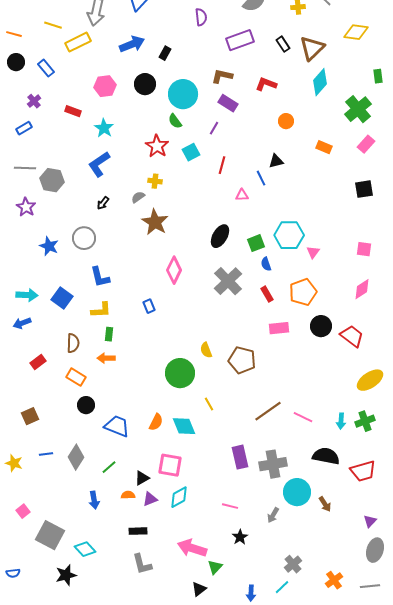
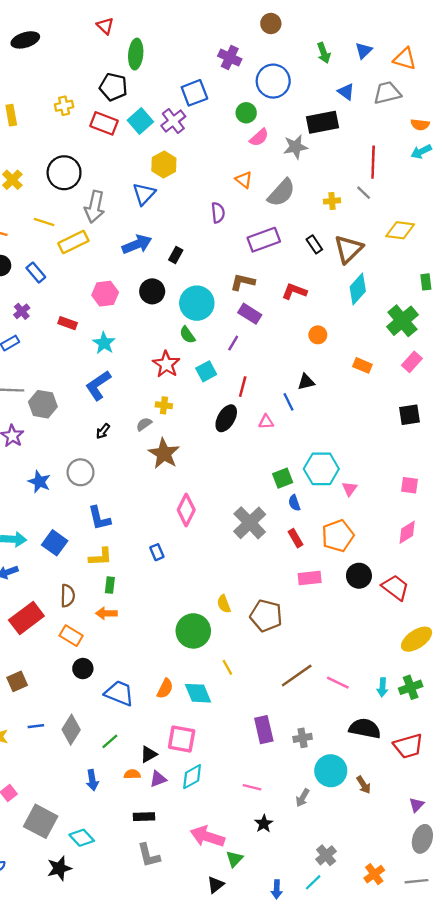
black ellipse: (220, 236) -> (226, 418), moved
red rectangle: (38, 362) -> (26, 618), size x1.8
gray cross: (273, 464) -> (303, 738), size x0.6

